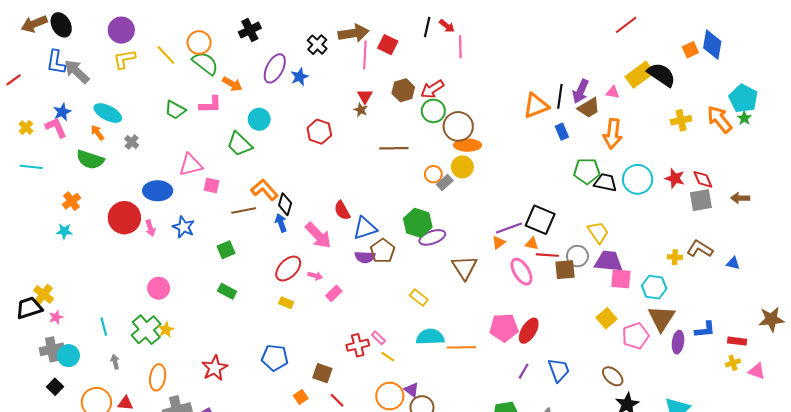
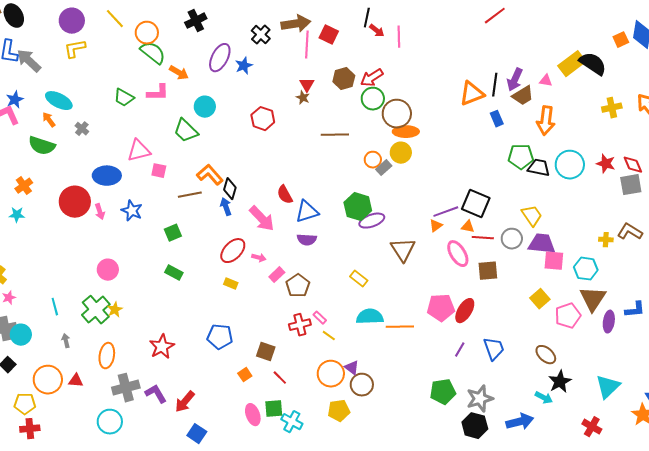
red line: (626, 25) -> (495, 16), moved
red arrow: (447, 26) -> (377, 31), moved
yellow line: (166, 55) -> (115, 19), moved
brown pentagon: (383, 251) -> (298, 286), moved
brown square: (565, 270) -> (488, 271), moved

